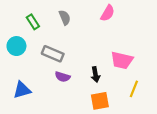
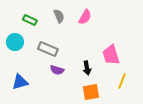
pink semicircle: (108, 13) -> (85, 17), moved
green rectangle: (33, 22) -> (30, 20), turned -32
pink trapezoid: (122, 60) -> (111, 55), turned 60

